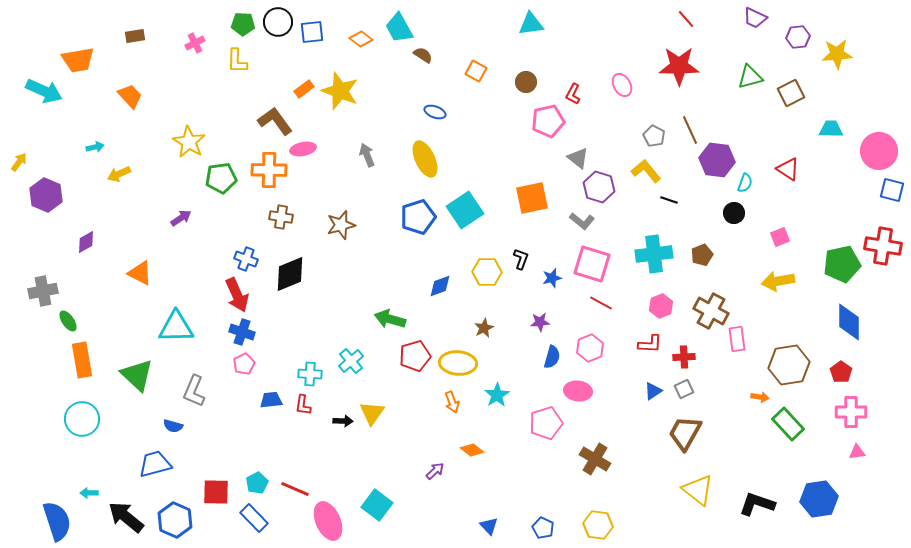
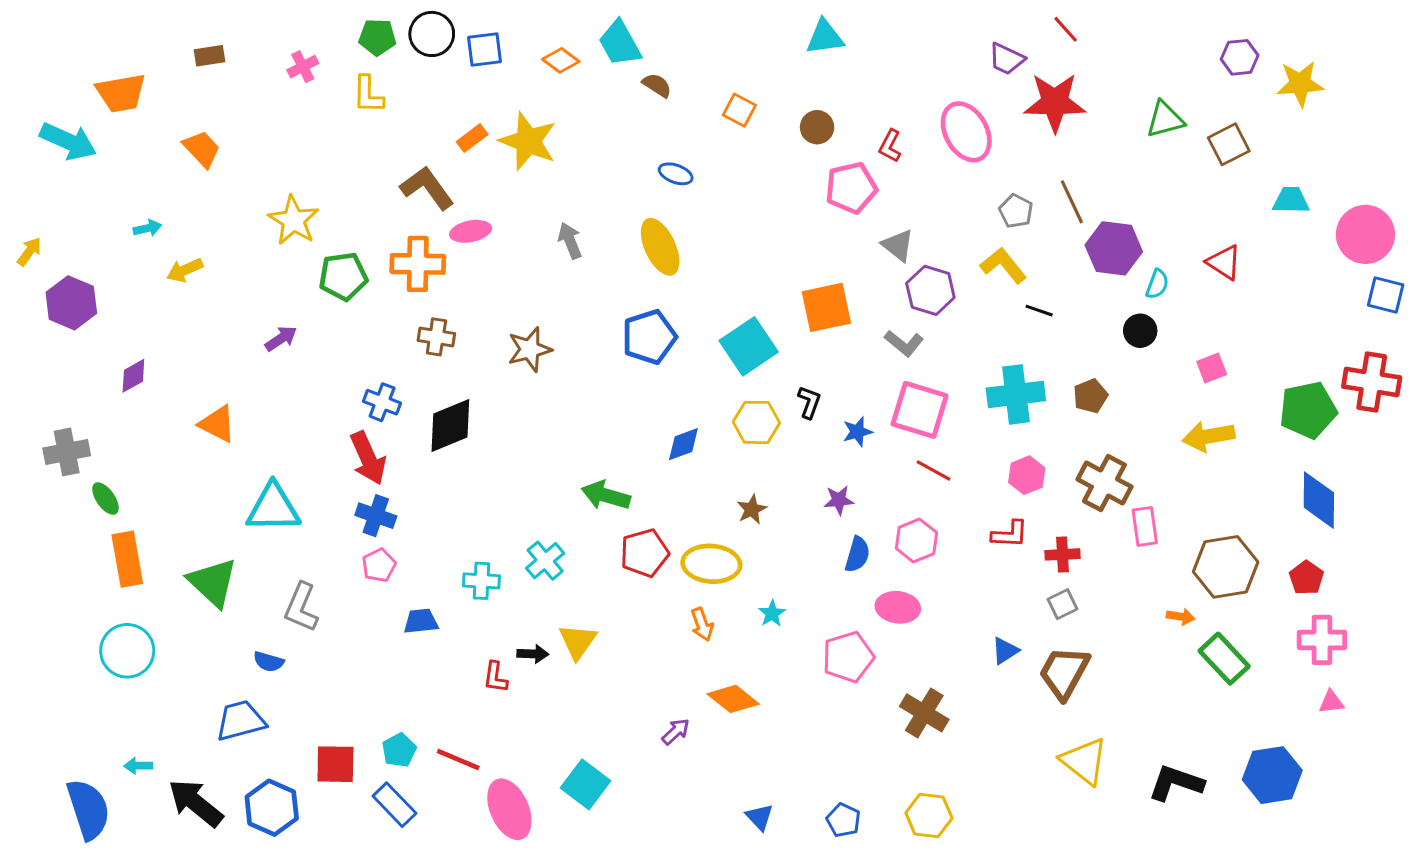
purple trapezoid: (755, 18) -> (1007, 59), moved
pink ellipse: (622, 85) -> (966, 132), size x1.6
cyan square: (465, 210) -> (749, 346), moved
blue triangle: (653, 391) -> (1005, 651), moved
cyan star: (497, 395) -> (772, 613), size x0.7
red L-shape: (303, 405) -> (495, 677), moved
orange diamond: (472, 450) -> (733, 699), size x1.4

